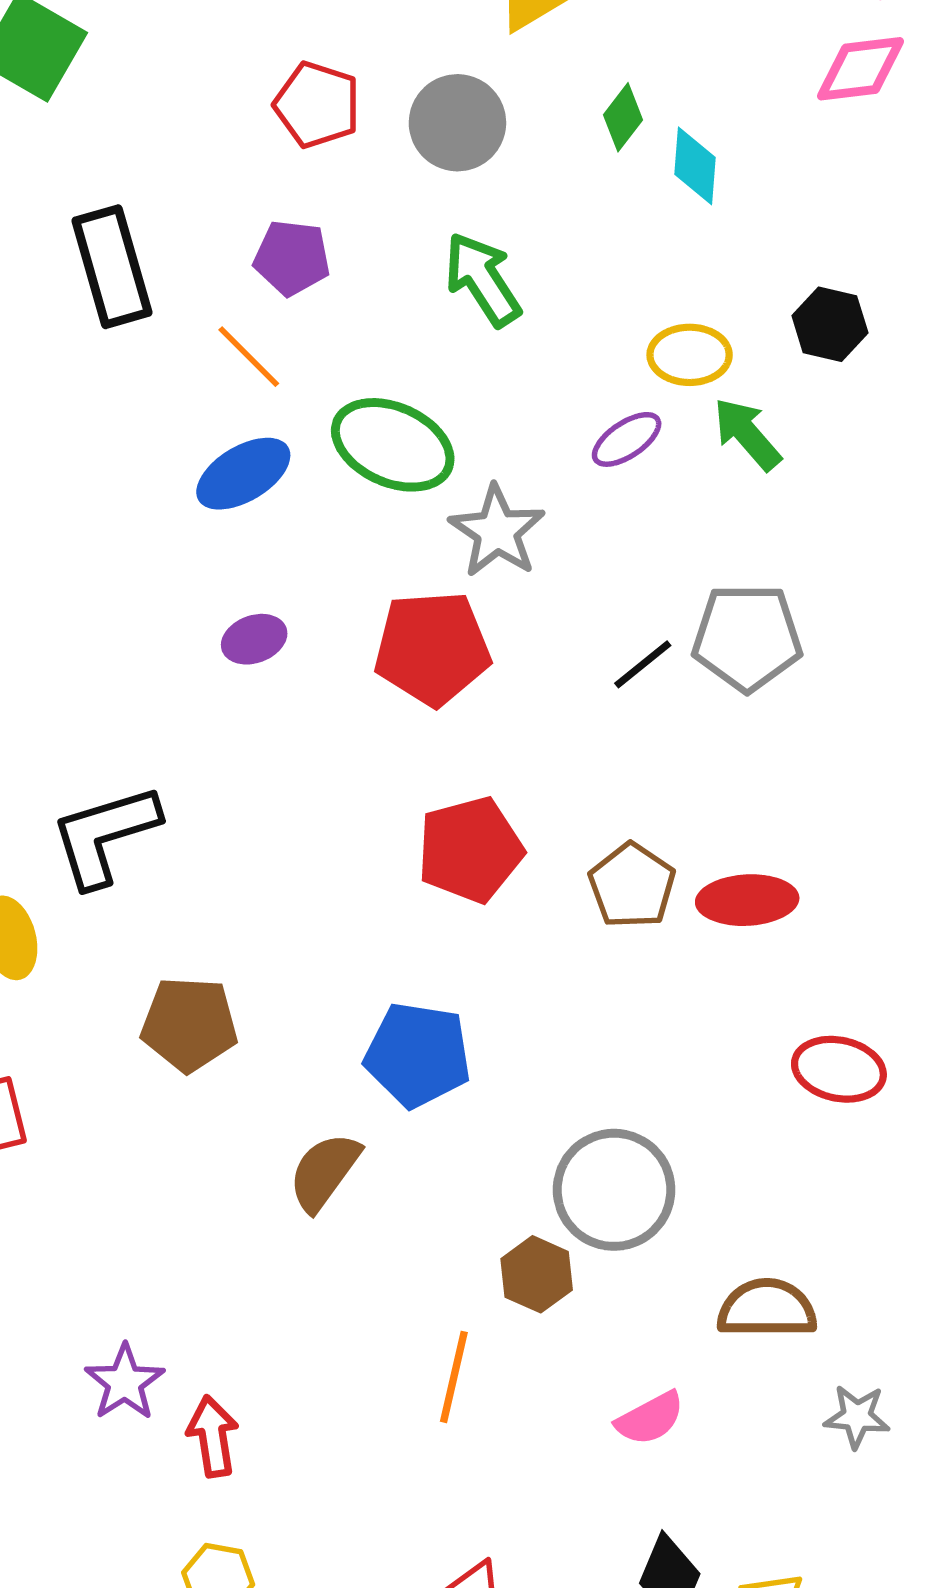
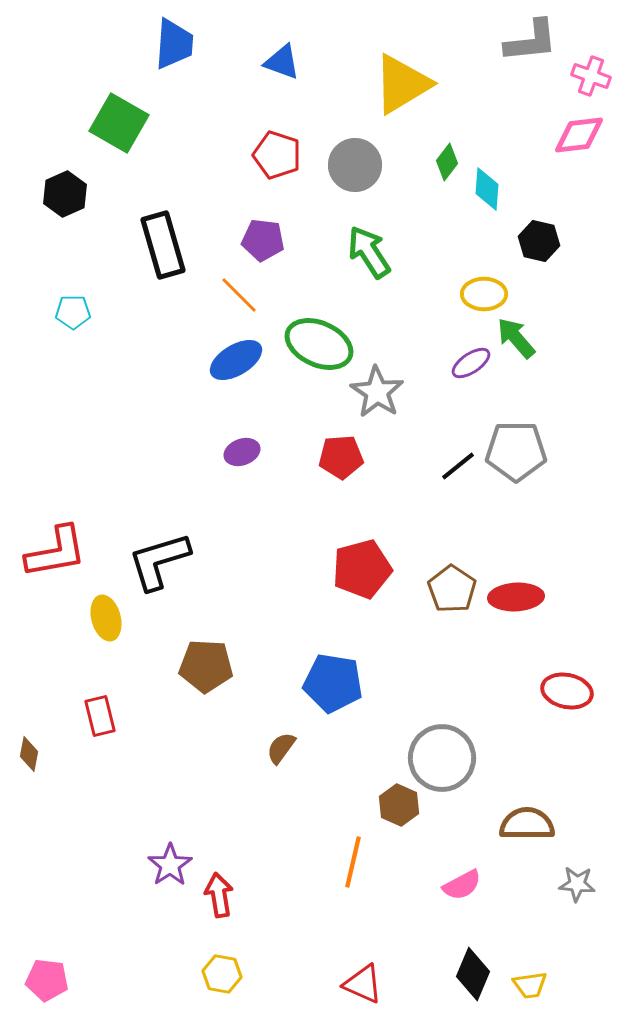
black hexagon: (830, 324) -> (539, 241), moved
purple ellipse: (627, 439) -> (471, 363), moved
red pentagon: (432, 648) -> (341, 457), size x0.7
brown semicircle: (324, 1172) -> (281, 748), size x0.7

